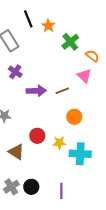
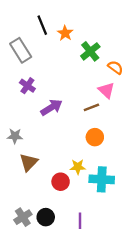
purple arrow: (36, 91) -> (51, 107), turned -30
brown line: (62, 91) -> (91, 107), moved
red circle: (37, 136) -> (61, 182), moved
brown triangle: (16, 152) -> (29, 162), moved, turned 42

